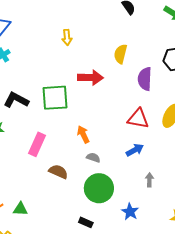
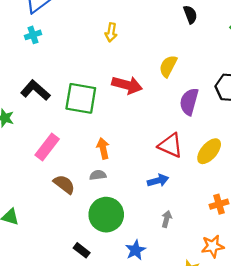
gray semicircle: (93, 158) -> (98, 175), moved, turned -40

